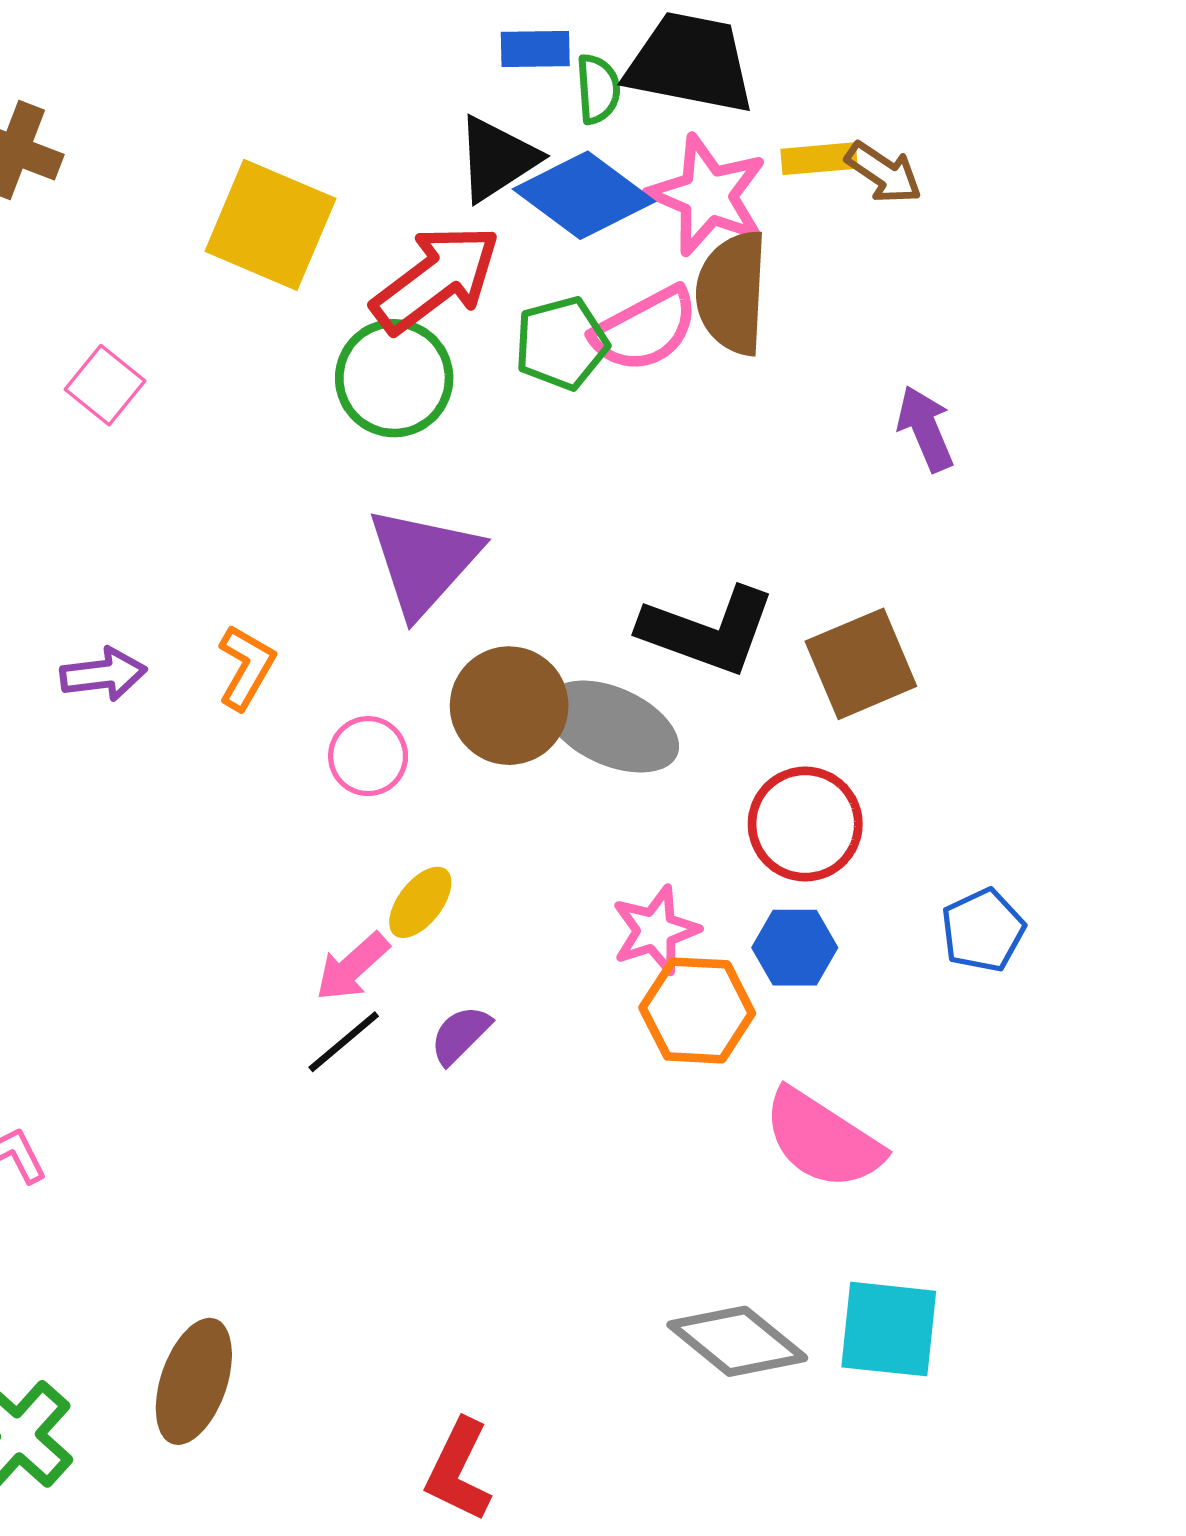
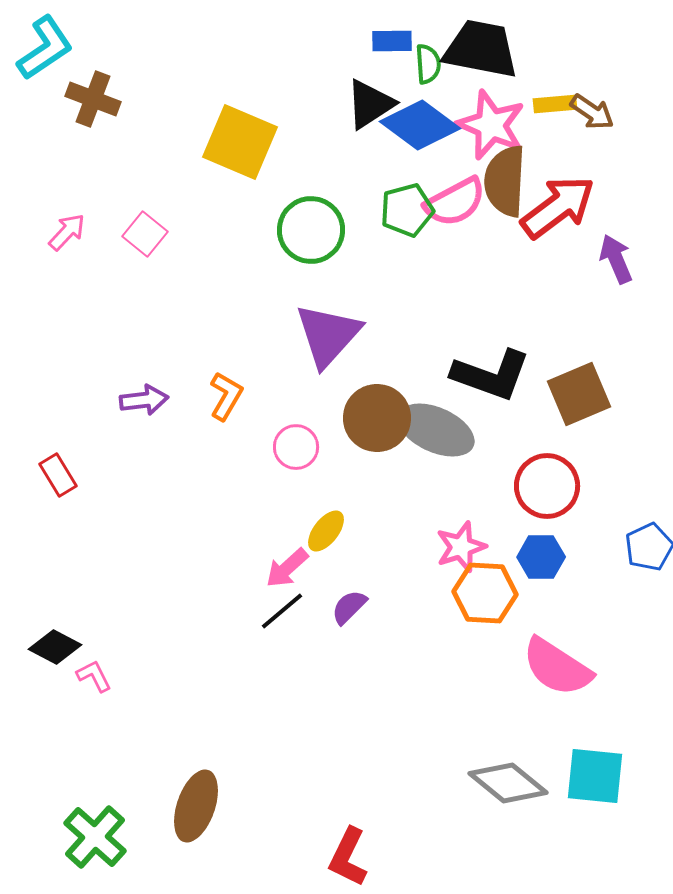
red arrow: (436, 279) -> (558, 207), moved

